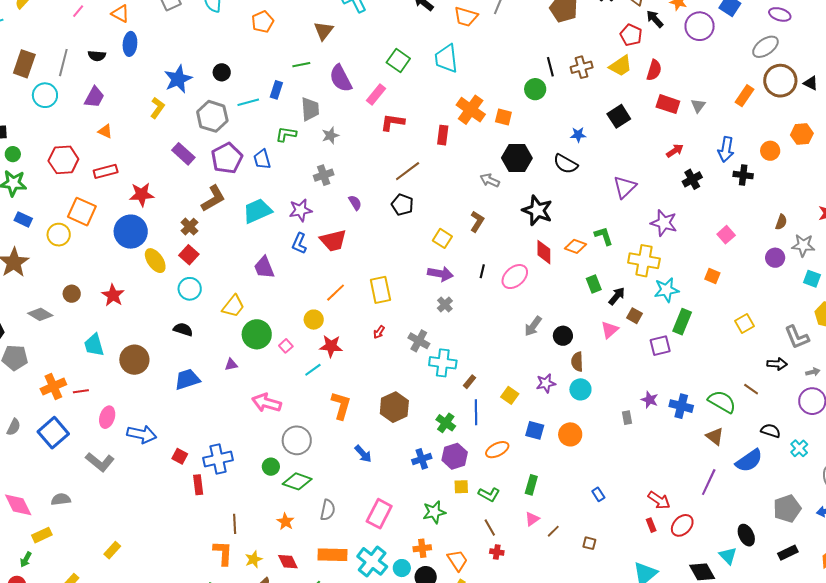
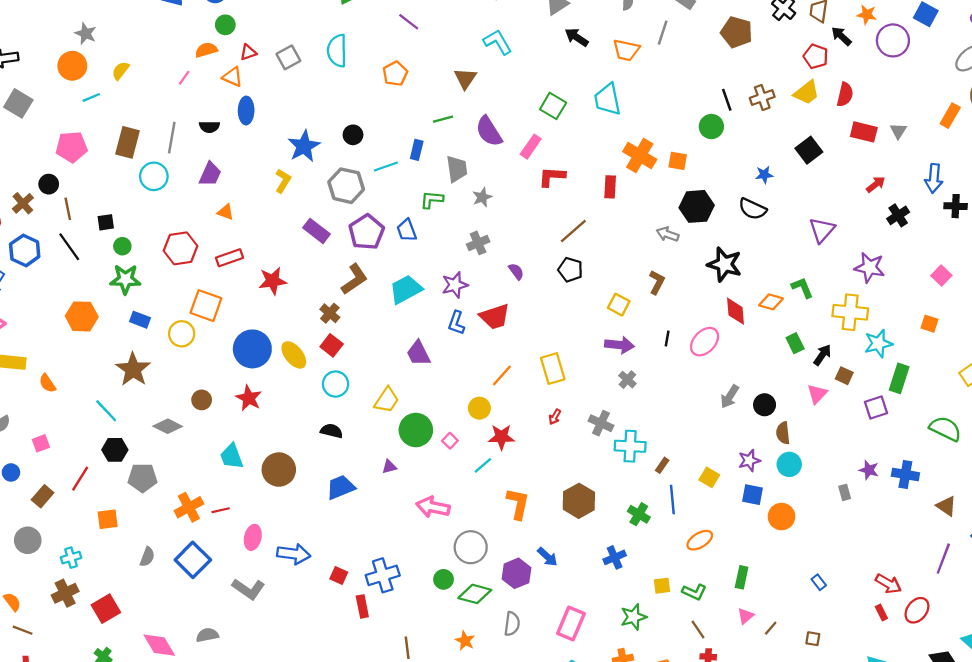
blue circle: (131, 232) -> (252, 349), moved
green semicircle: (722, 402) -> (945, 429), moved
blue square: (535, 430) -> (752, 495), moved
purple hexagon: (455, 456) -> (517, 573), moved

